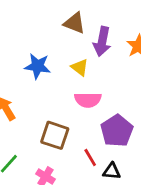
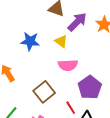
purple arrow: (102, 42) -> (77, 22), turned -145
brown square: (55, 135) -> (44, 92), turned 35

